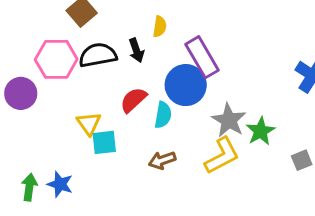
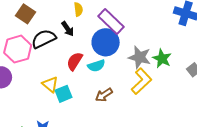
cyan semicircle: (163, 115) -> (96, 66), turned 78

